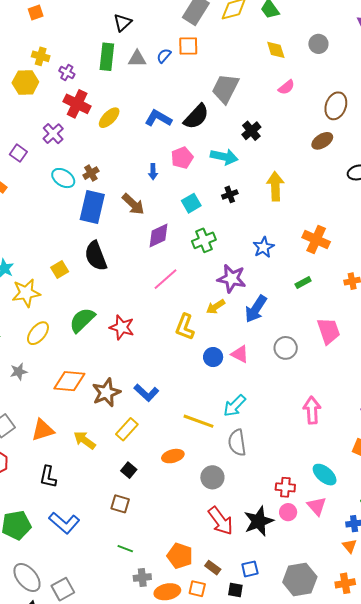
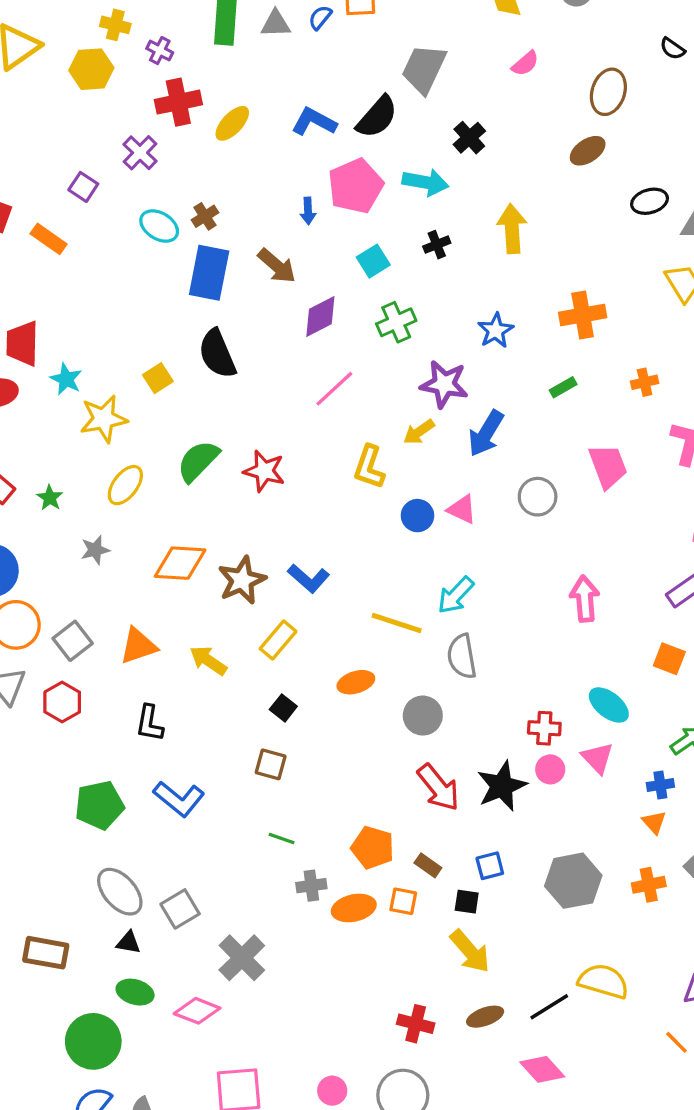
red cross: (77, 104) -> (178, 102), turned -36
pink pentagon: (182, 158) -> (356, 186), size x1.5
orange cross: (316, 240) -> (583, 315), turned -32

